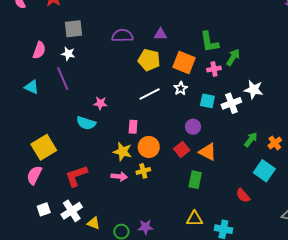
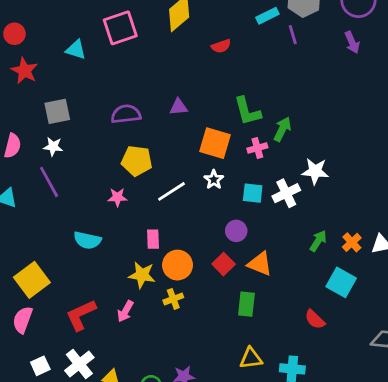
yellow pentagon: (149, 60) -> (137, 161), moved
pink star: (100, 103) -> (117, 197), moved
pink arrow: (119, 177) -> (125, 311), moved, turned 119

